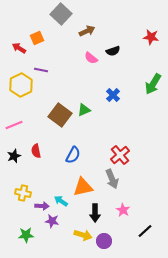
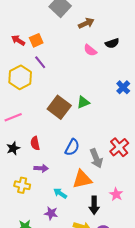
orange square: (37, 38) -> (36, 40), moved
purple line: (41, 70) -> (40, 62), turned 40
blue cross: (113, 95) -> (123, 87), moved
gray arrow: (112, 179) -> (96, 158), moved
purple arrow: (42, 206) -> (41, 168), moved
pink star: (123, 210) -> (116, 194), moved

